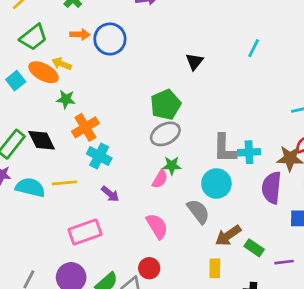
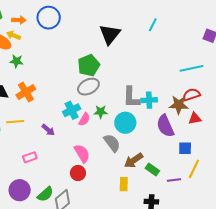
orange arrow: (80, 34) -> (19, 20), moved
black triangle: (194, 62) -> (110, 34), size x1.6
orange cross: (85, 127) -> (26, 92), moved
cyan cross: (99, 156) -> (72, 110), moved, turned 36
green star: (172, 166) -> (101, 112), moved
purple semicircle: (272, 188) -> (165, 126), turned -30
pink rectangle: (85, 232) -> (30, 157), size x0.6
red circle: (149, 268) -> (78, 173), moved

